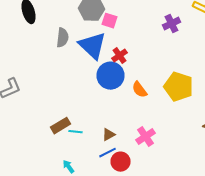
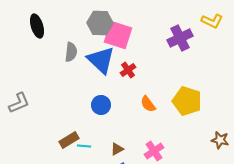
pink square: (110, 21) -> (118, 35), size x1.8
purple cross: (172, 24) -> (180, 38), size x1.4
blue circle: (110, 76) -> (101, 105), moved, size x0.7

